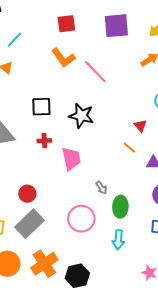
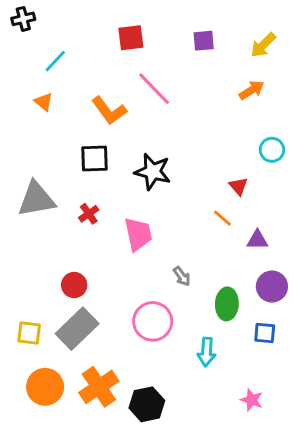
purple square: (116, 26) -> (204, 41), size x0.6
orange L-shape: (63, 58) -> (109, 111), moved
pink line: (95, 72) -> (154, 89), moved
red cross: (44, 141) -> (89, 214), moved, turned -32
green ellipse: (120, 207) -> (227, 304), moved

